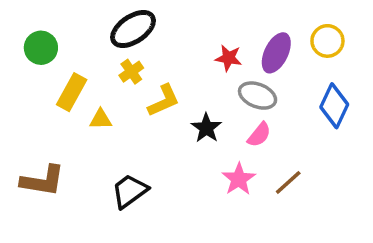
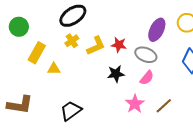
red star: (229, 58) -> (119, 45), moved
yellow L-shape: (164, 101) -> (96, 46), moved
black star: (206, 128) -> (116, 74), turned 30

